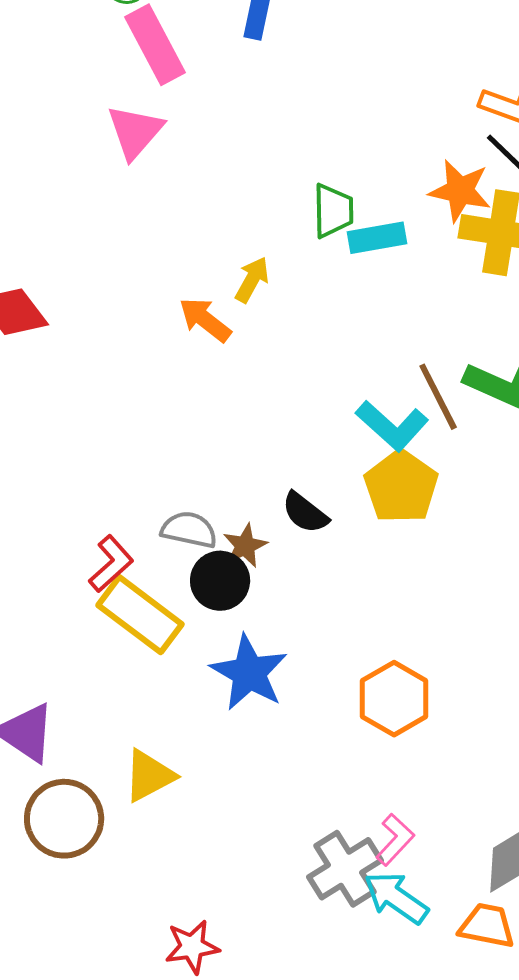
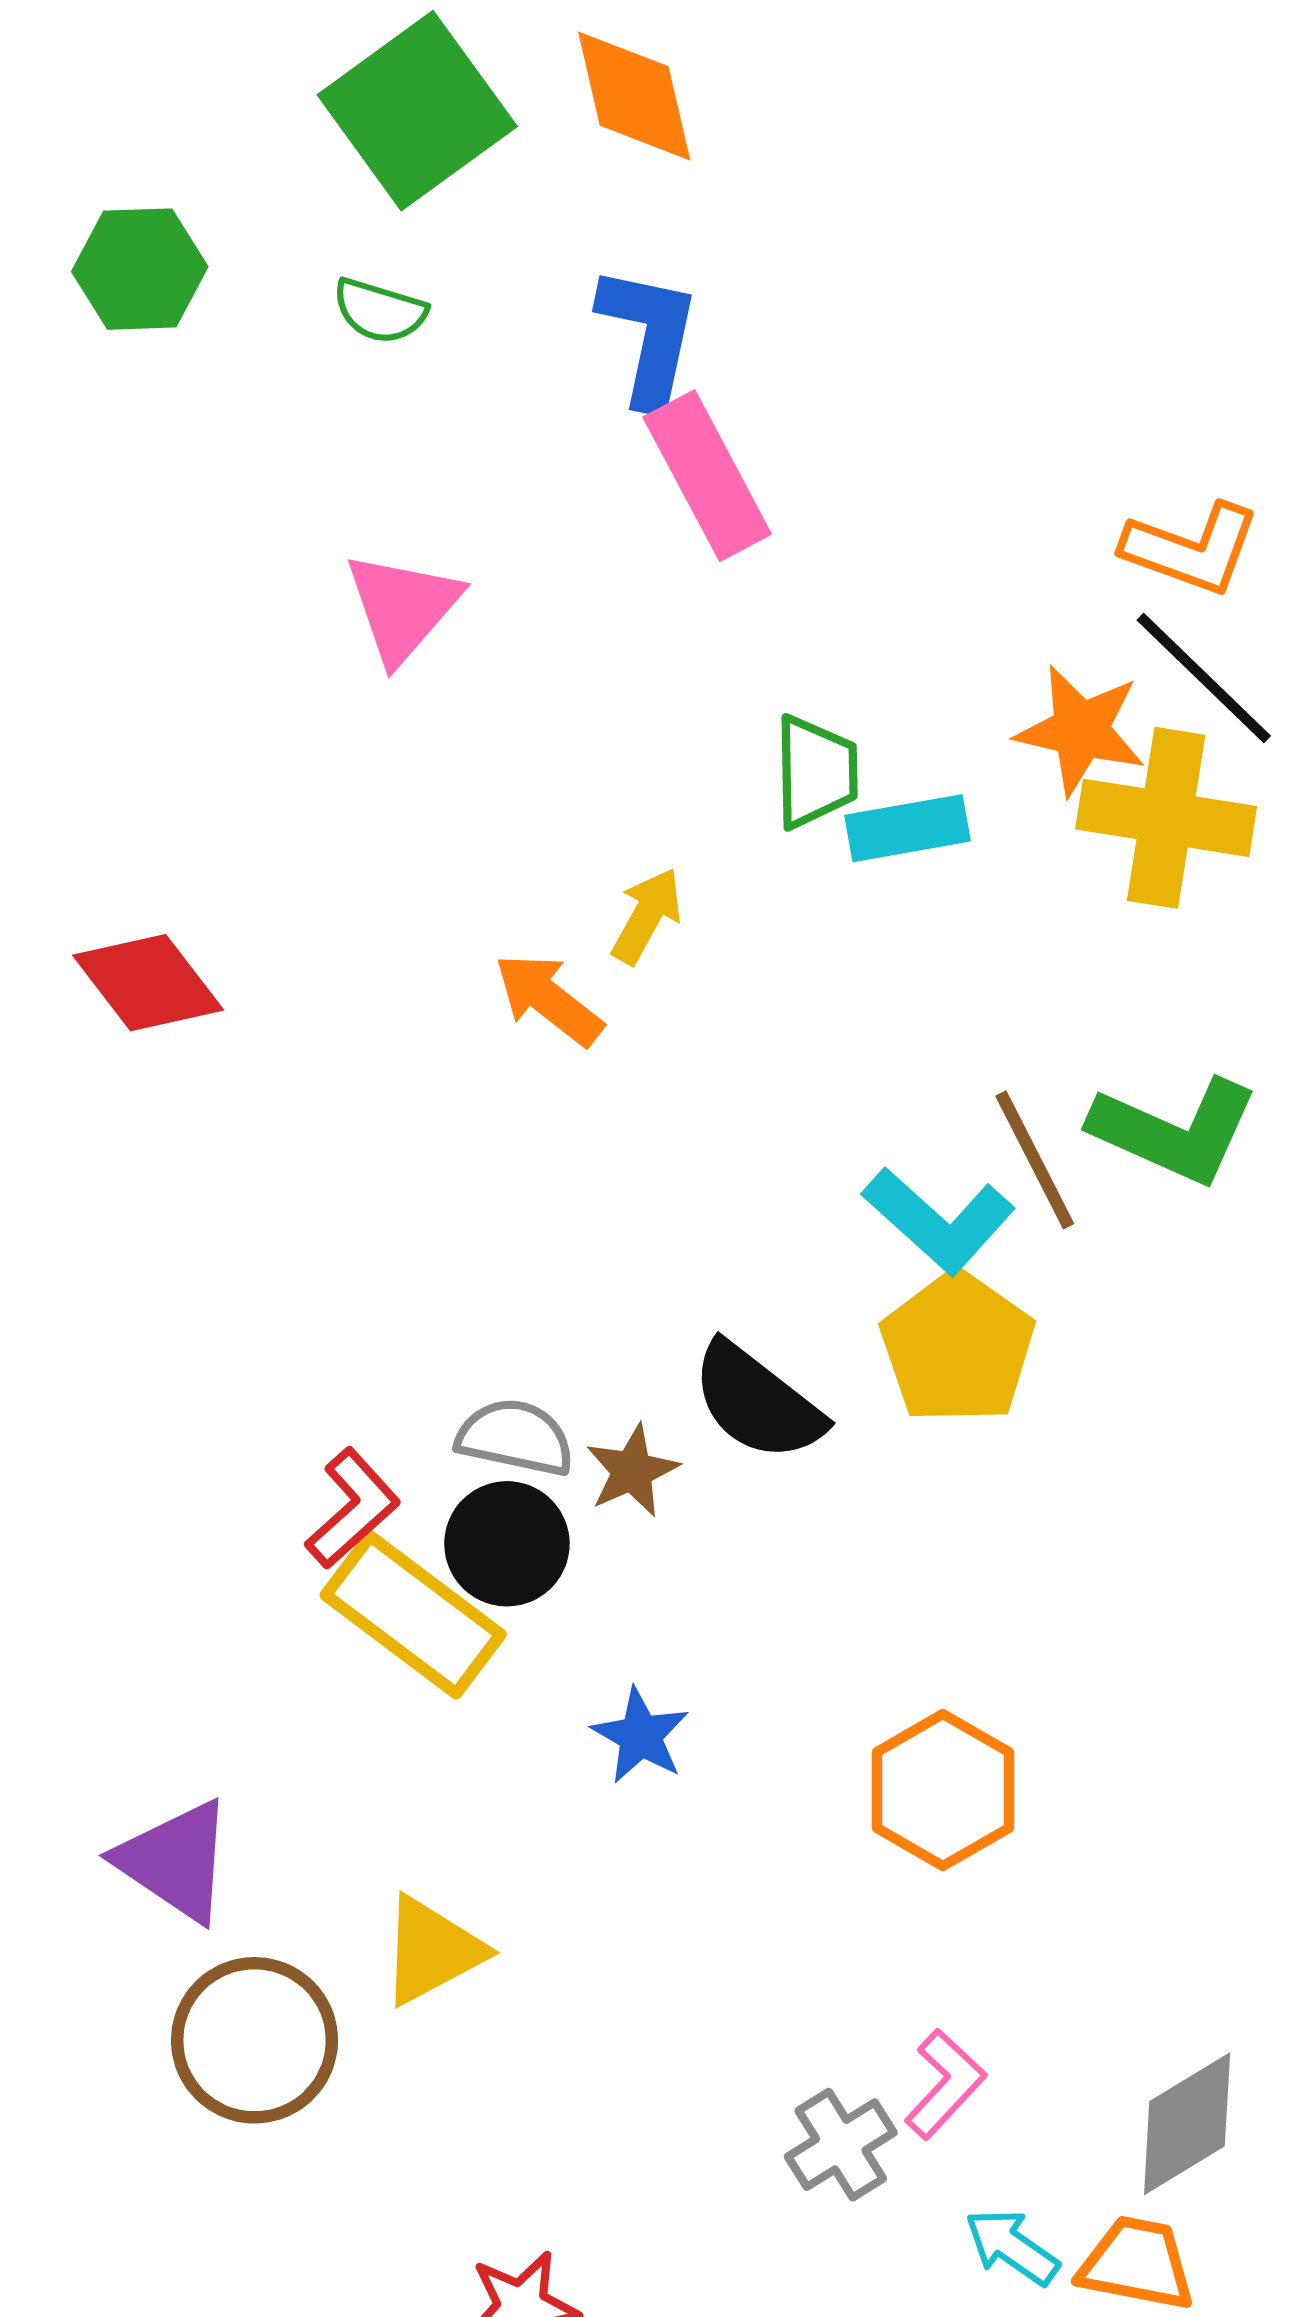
pink rectangle: (155, 45) -> (707, 476), moved
black semicircle: (305, 513) -> (757, 1402), size x1.4
black circle: (220, 581) -> (507, 1544), moved
blue star: (249, 673) -> (640, 1736), size x0.6
gray cross: (345, 869) -> (841, 2145), size x0.7
cyan arrow: (396, 898) -> (1012, 2247), moved, size x0.7

